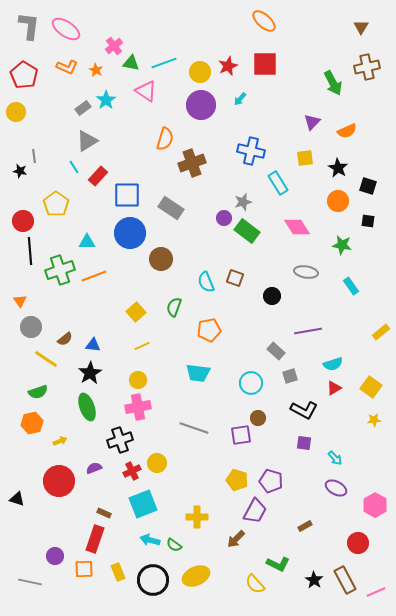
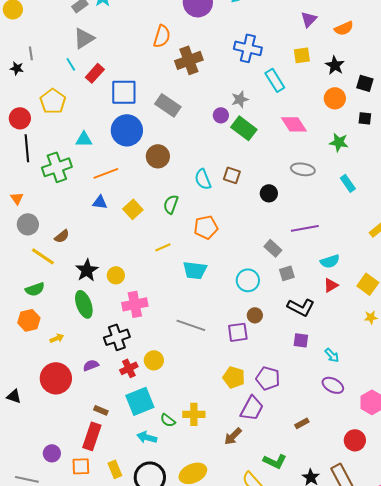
orange line: (94, 276) -> (106, 173), moved
blue triangle: (93, 345) -> (100, 202), moved
yellow line: (142, 346) -> (163, 247), moved
yellow circle: (138, 380) -> (116, 275), moved
green semicircle: (174, 545) -> (168, 420), moved

